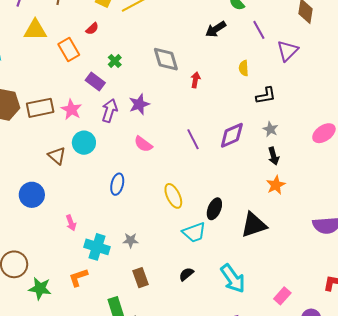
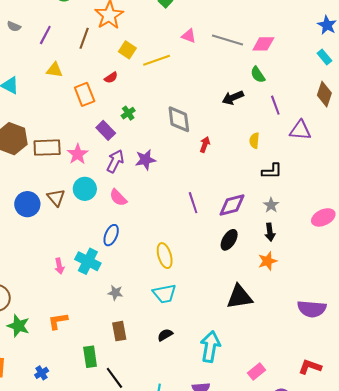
yellow triangle: (35, 30) -> (54, 70), size x0.7
purple triangle: (287, 51) -> (300, 130), turned 40
pink semicircle: (143, 144) -> (118, 198), moved
blue circle: (32, 195) -> (27, 204), moved
black ellipse: (214, 209) -> (229, 240), moved
cyan trapezoid: (194, 232) -> (164, 294), moved
cyan cross: (97, 247) -> (88, 261), moved
cyan arrow: (233, 279) -> (210, 347), turned -144

